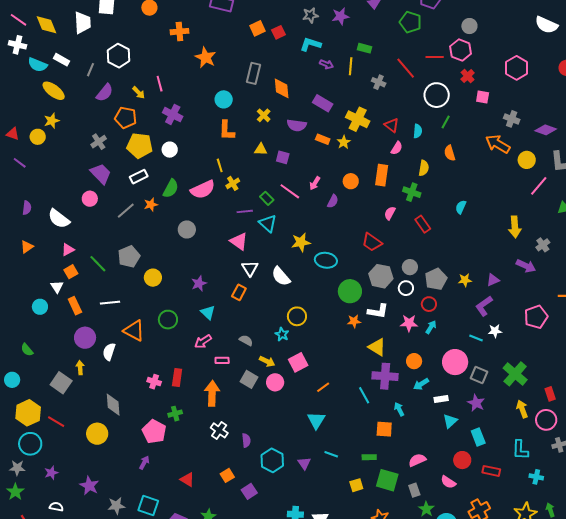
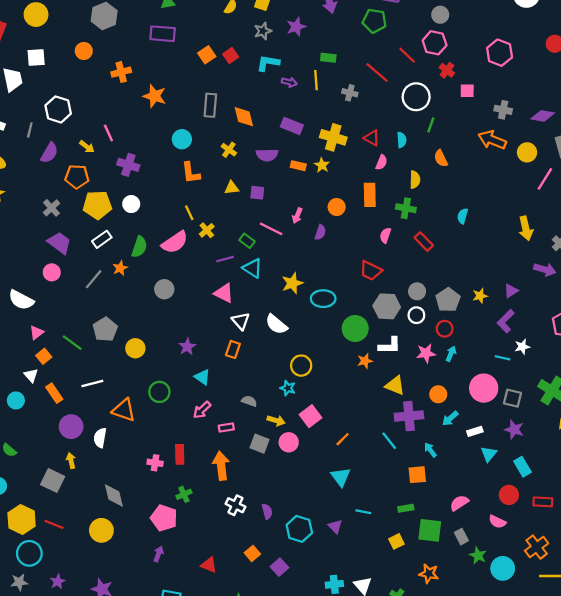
red line: (435, 57) -> (407, 55), turned 54

